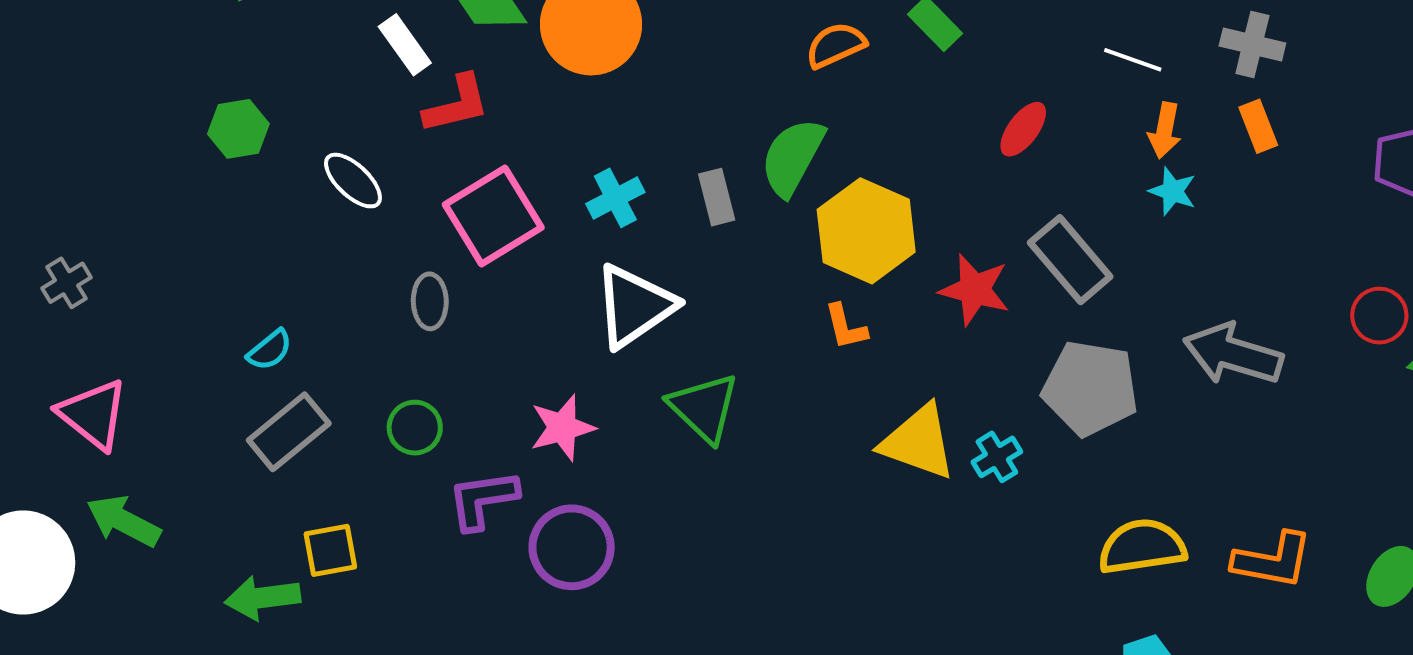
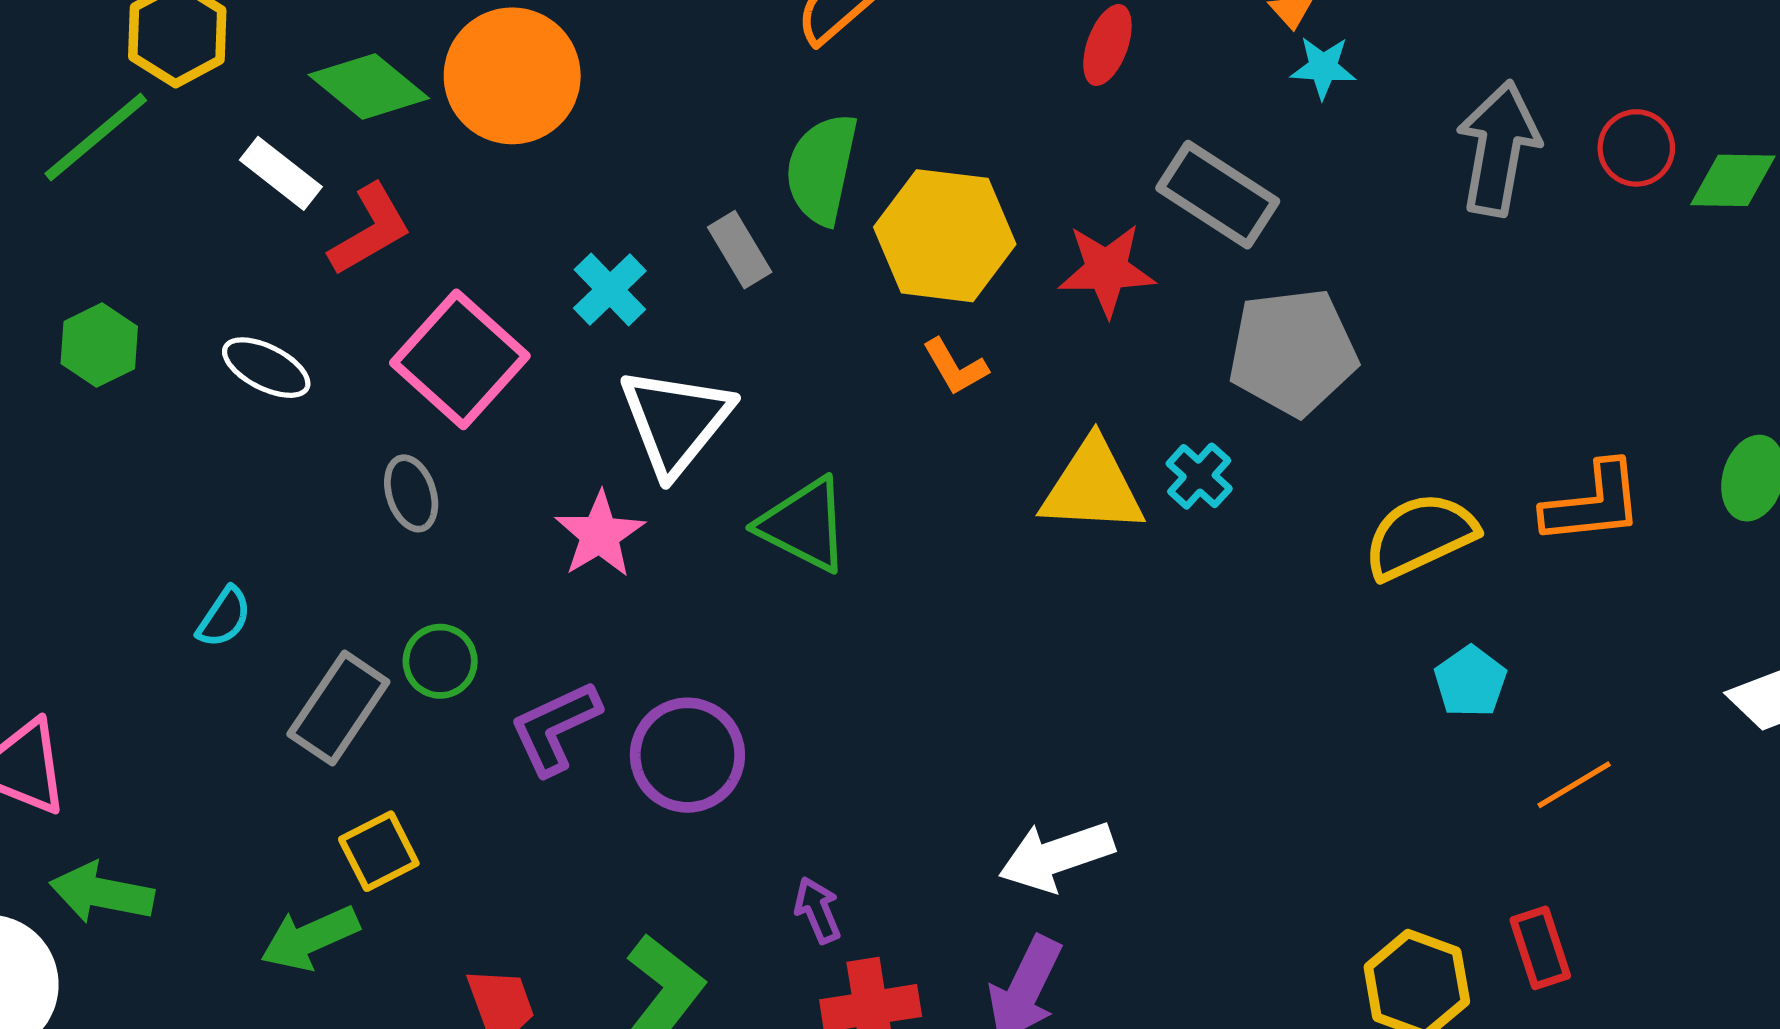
gray arrow: (1233, 354) -> (1498, 148), moved, turned 100
pink star: (562, 428) -> (600, 535), moved
gray rectangle: (289, 432) -> (338, 708), moved

